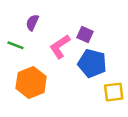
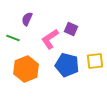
blue pentagon: (92, 63) -> (67, 65), moved
yellow square: (114, 92) -> (95, 61), moved

